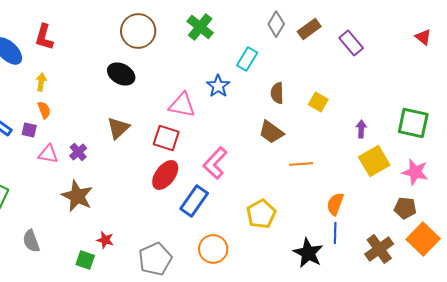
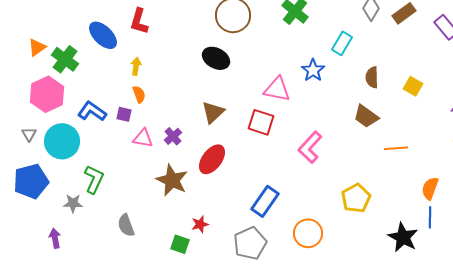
red ellipse: (165, 175) -> (212, 159), moved
blue rectangle: (194, 201) -> (265, 201), moved
red star: (105, 240) -> (200, 224), turned -30

